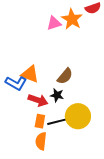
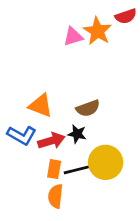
brown semicircle: (65, 76) -> (88, 108), turned 30
blue L-shape: (16, 83) -> (22, 135), moved
red arrow: (38, 100) -> (51, 141), turned -36

